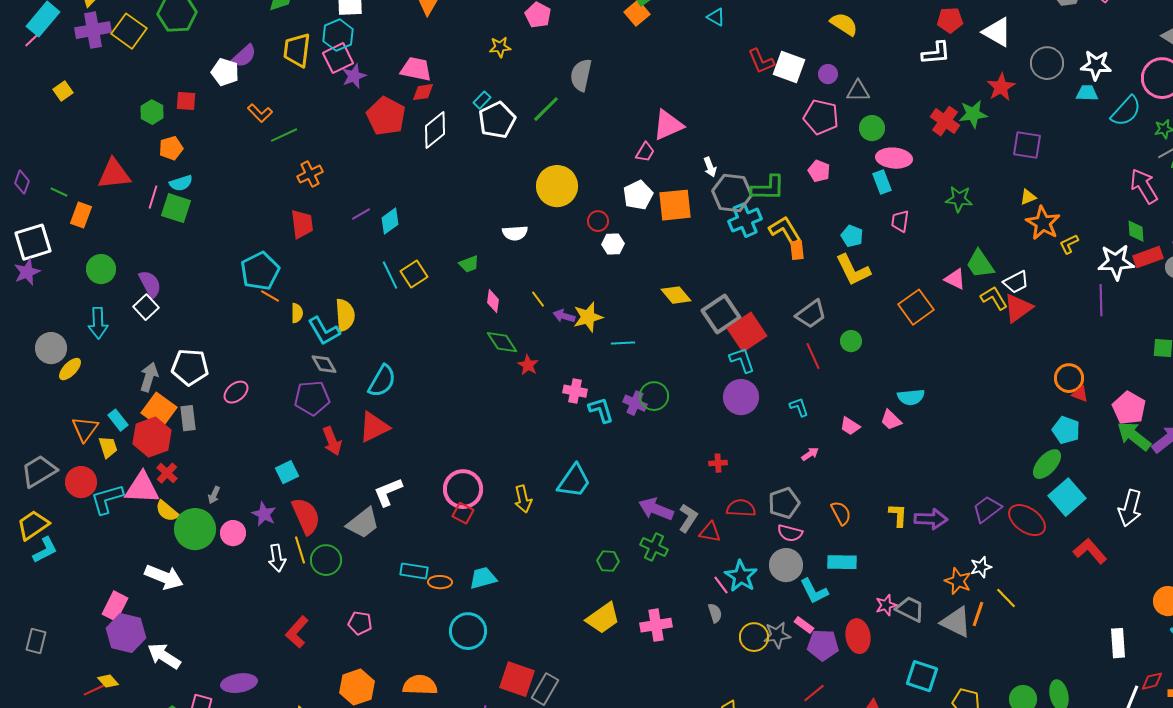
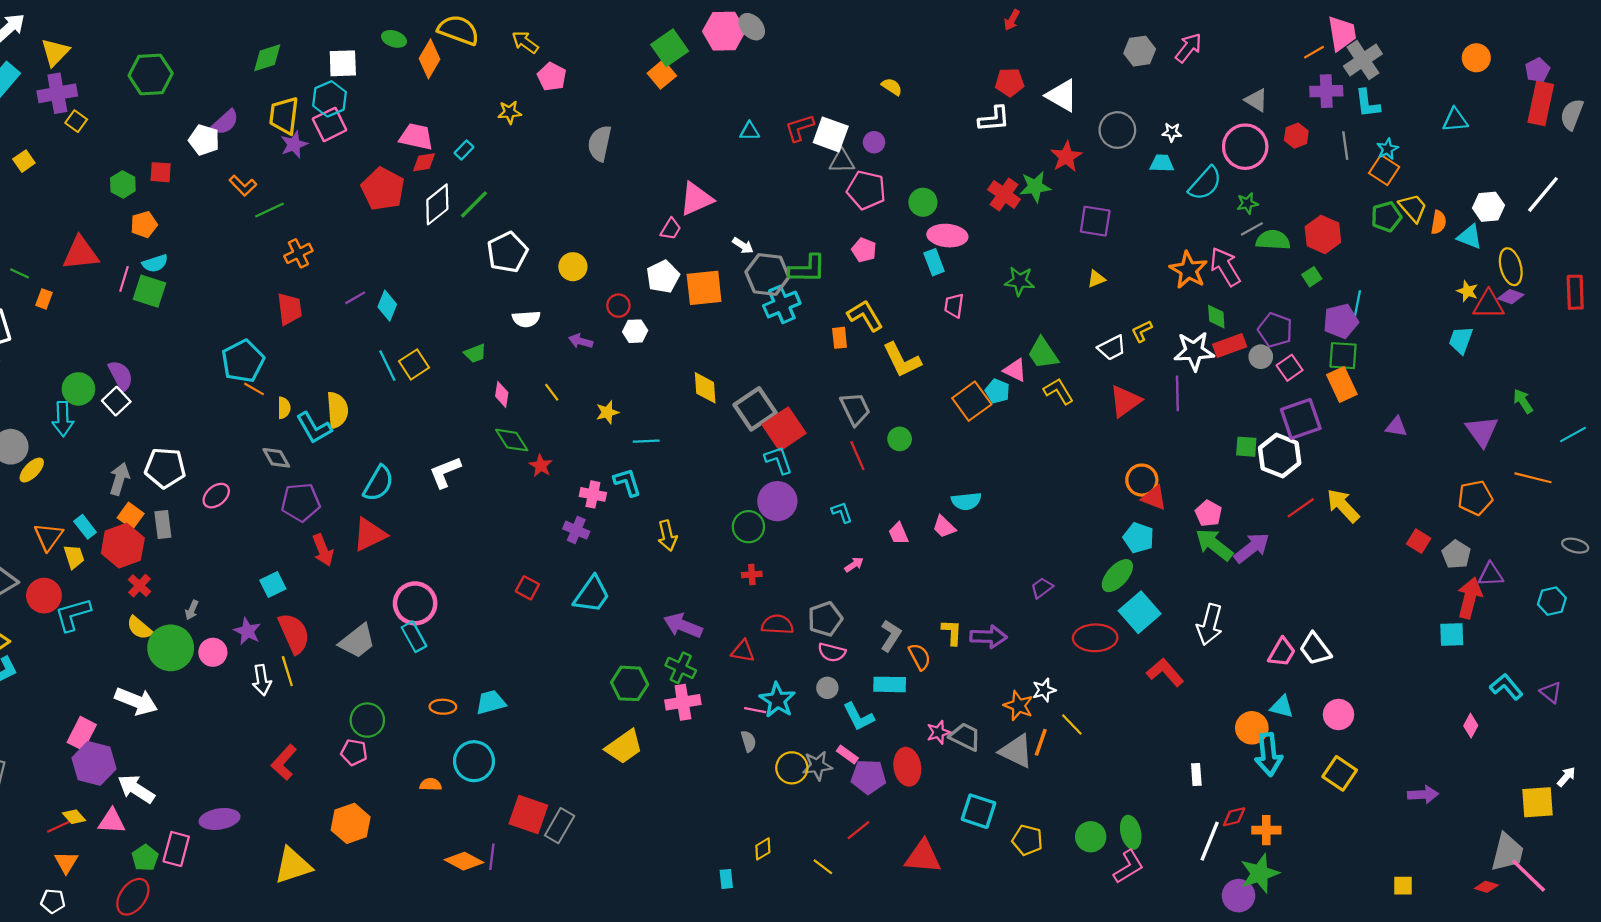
cyan triangle: (716, 17) -> (750, 131), moved, turned -30
yellow semicircle: (844, 24) -> (892, 87), size x0.7
yellow square: (129, 31) -> (76, 121), moved, size x0.6
red L-shape: (761, 61) -> (800, 128), turned 96
white star: (1096, 65) -> (1172, 132), size x0.6
purple star: (354, 76) -> (294, 144), moved
gray triangle: (858, 91) -> (842, 161), moved
cyan rectangle: (482, 100) -> (464, 150), moved
green line: (546, 109) -> (474, 204), moved
white pentagon: (497, 120) -> (507, 252), moved
white arrow: (710, 167) -> (743, 246), turned -36
yellow circle: (557, 186) -> (573, 267), size x0.6
orange rectangle: (81, 215) -> (44, 299), size x0.7
cyan diamond: (390, 221) -> (387, 306), turned -32
orange star: (1043, 223) -> (1188, 270), moved
yellow L-shape: (785, 230) -> (865, 316), moved
cyan pentagon: (852, 236) -> (997, 391), moved
green circle: (101, 269) -> (78, 389), moved
white trapezoid: (1016, 282) -> (1112, 348), moved
yellow diamond: (676, 295) -> (705, 388), turned 36
red triangle: (1018, 308) -> (1125, 401), moved
gray trapezoid: (811, 314) -> (855, 409), turned -80
purple arrow: (564, 316) -> (581, 341), moved
yellow star: (588, 317) -> (607, 412), size x0.7
gray diamond: (324, 364) -> (276, 458), moved
red triangle: (1080, 394) -> (1154, 498), size x1.4
green circle: (654, 396) -> (748, 527), moved
purple cross: (635, 403) -> (576, 530), moved
pink pentagon: (1129, 408) -> (1208, 513), size x0.7
orange square: (159, 410) -> (131, 516), size x0.7
cyan L-shape: (601, 410) -> (627, 482), moved
pink trapezoid: (850, 426) -> (898, 533), turned 35
pink triangle: (142, 488) -> (112, 821), moved, size x0.7
pink circle: (463, 489) -> (415, 603), moved
white L-shape: (388, 492) -> (445, 472), moved
yellow arrow: (523, 499) -> (667, 536), moved
purple trapezoid: (987, 509) -> (1042, 588), moved, size x0.7
red square: (463, 513) -> (527, 588), moved
orange semicircle: (841, 513) -> (920, 657), moved
gray L-shape: (688, 518) -> (891, 636), moved
red ellipse: (1027, 520) -> (1095, 638), turned -36
green circle: (326, 560) -> (367, 720), moved
green hexagon: (608, 561) -> (630, 683), size x1.5
gray circle: (786, 565) -> (827, 688), size x0.6
cyan rectangle: (414, 571) -> (414, 637), moved, turned 52
pink line: (721, 585) -> (755, 710), turned -42
pink cross: (656, 625) -> (683, 702), moved
white rectangle: (1118, 643) -> (1196, 775), size x0.7
orange semicircle: (420, 685) -> (431, 785), moved, size x0.6

